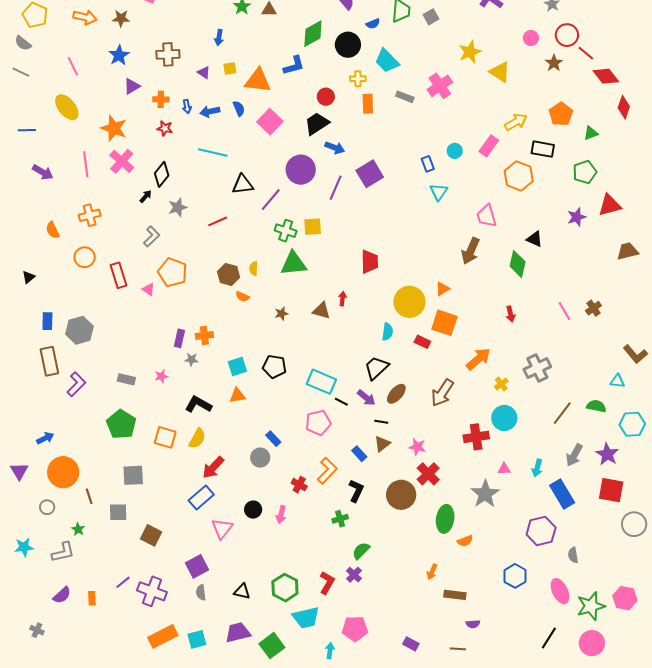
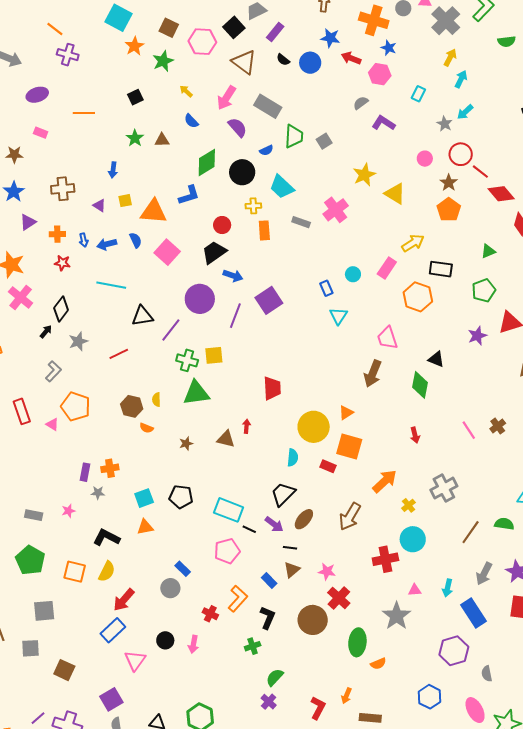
orange pentagon: (561, 114) -> (449, 210), moved
red L-shape: (327, 583) -> (318, 708), moved

